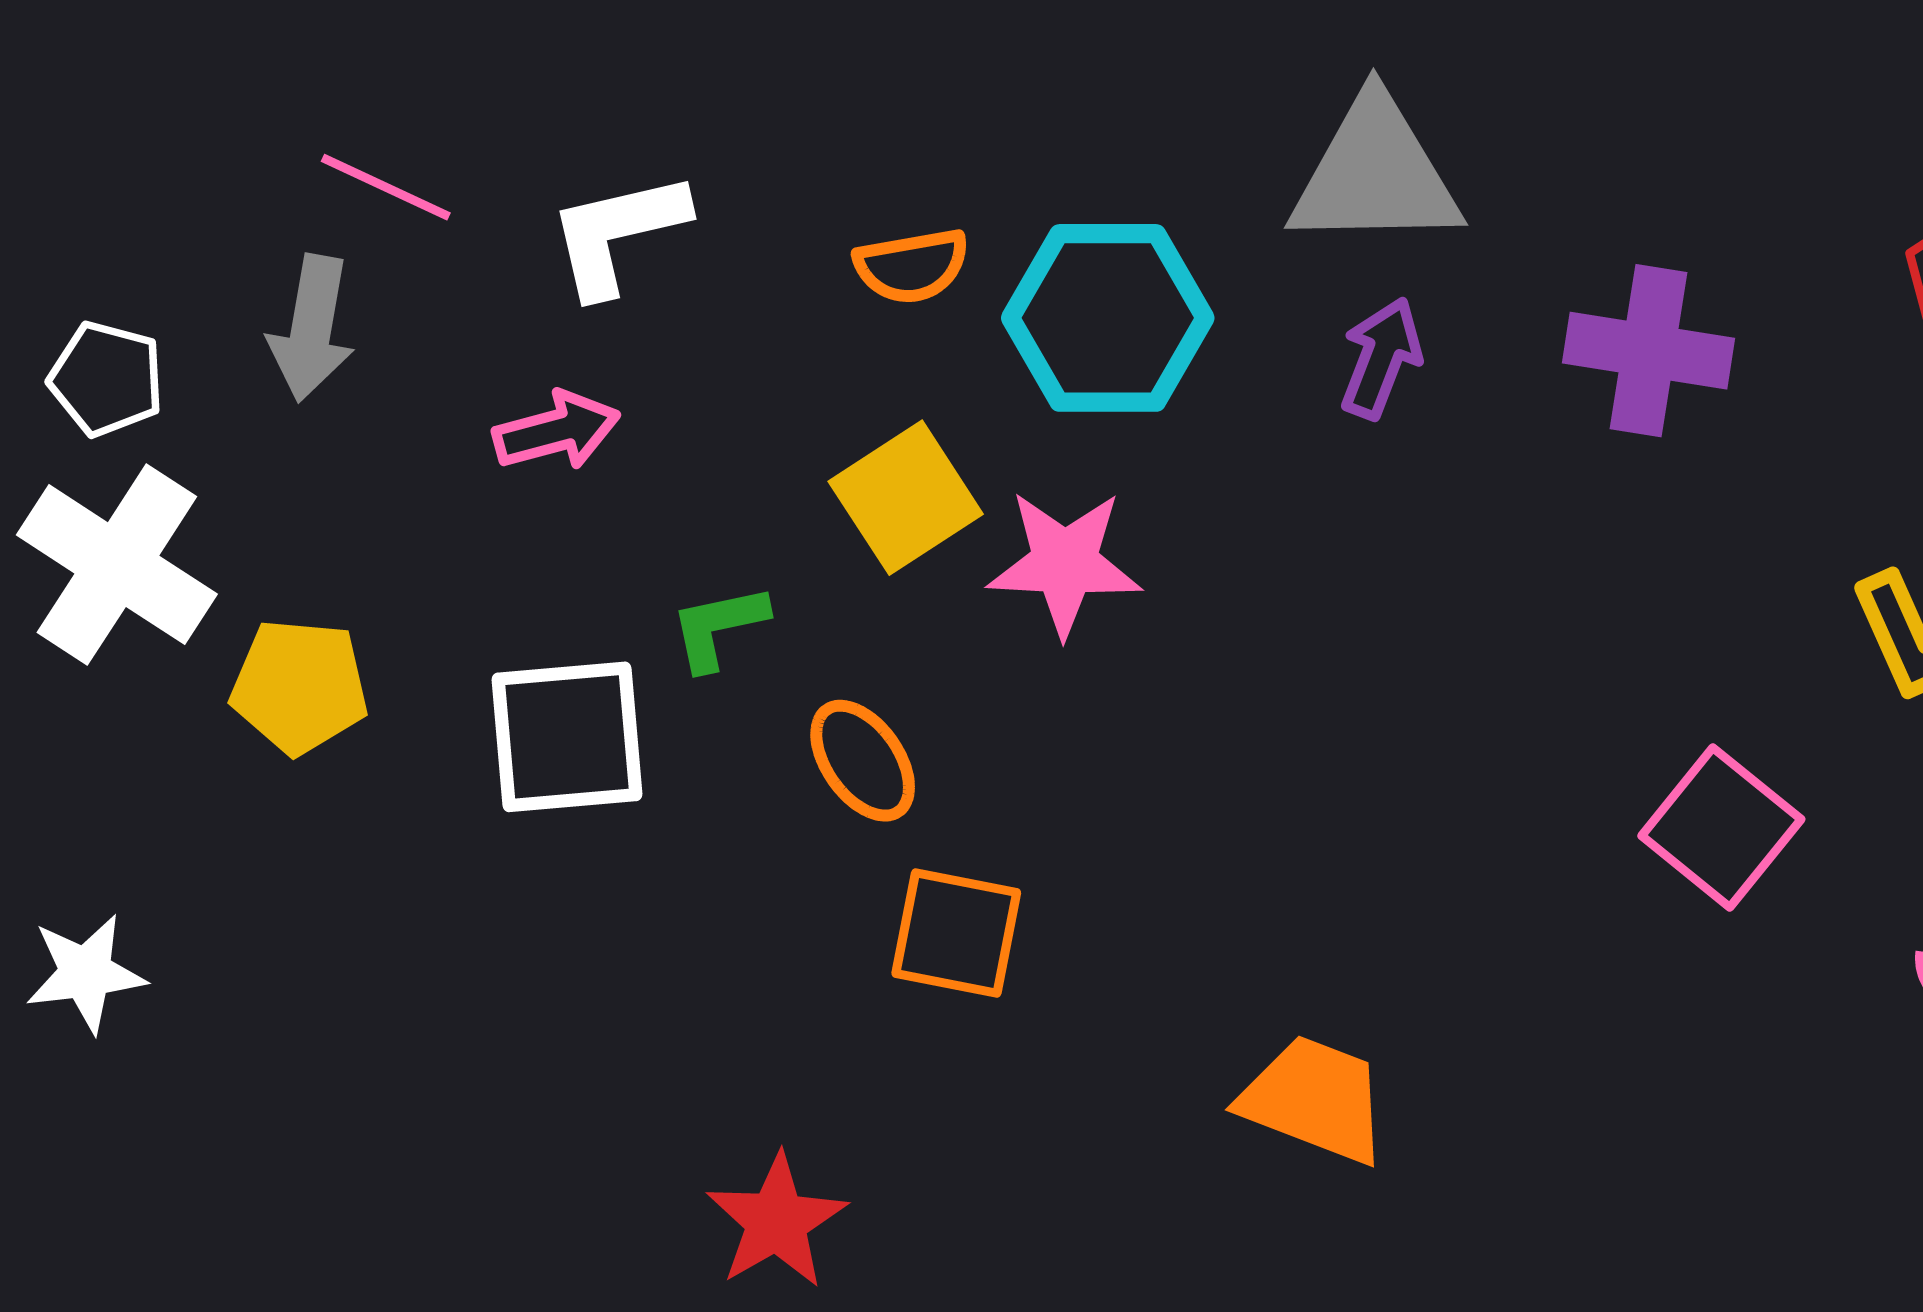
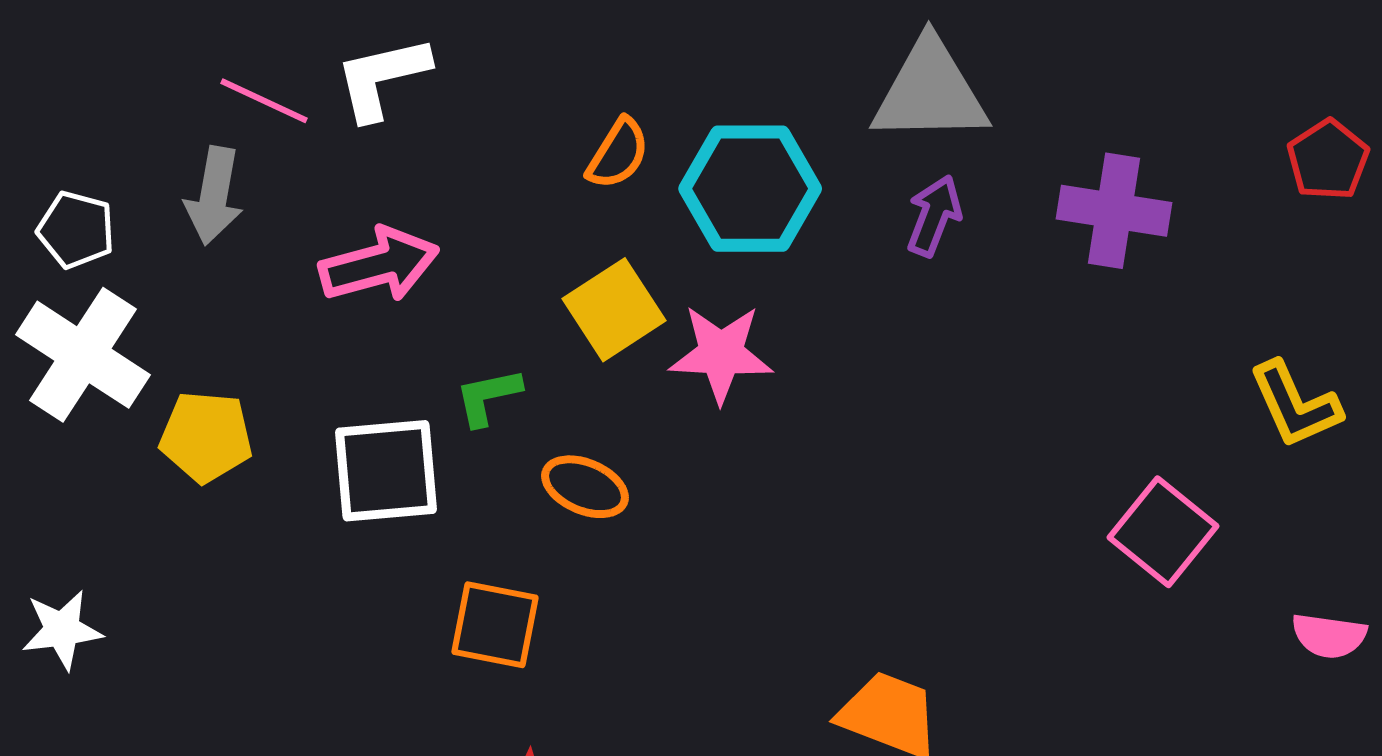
white L-shape: (617, 233) -> (382, 78), moved
orange semicircle: (912, 266) -> (618, 154), turned -48
pink arrow: (557, 431) -> (379, 265), size x1.4
orange ellipse: (863, 761) -> (585, 487), turned -32
orange square: (956, 933) -> (495, 625), moved

